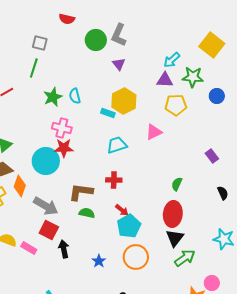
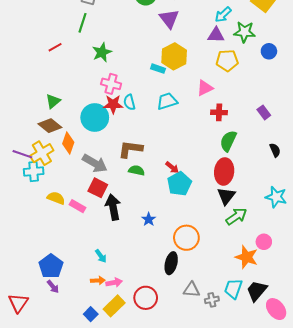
purple triangle: (119, 64) -> (169, 19), size x1.5
cyan semicircle: (75, 96) -> (129, 102), moved
red cross: (114, 180) -> (219, 112), moved
green semicircle: (177, 184) -> (228, 141), size x1.5
black arrow: (64, 249) -> (113, 207), size x1.4
orange circle: (136, 257) -> (186, 238), moved

